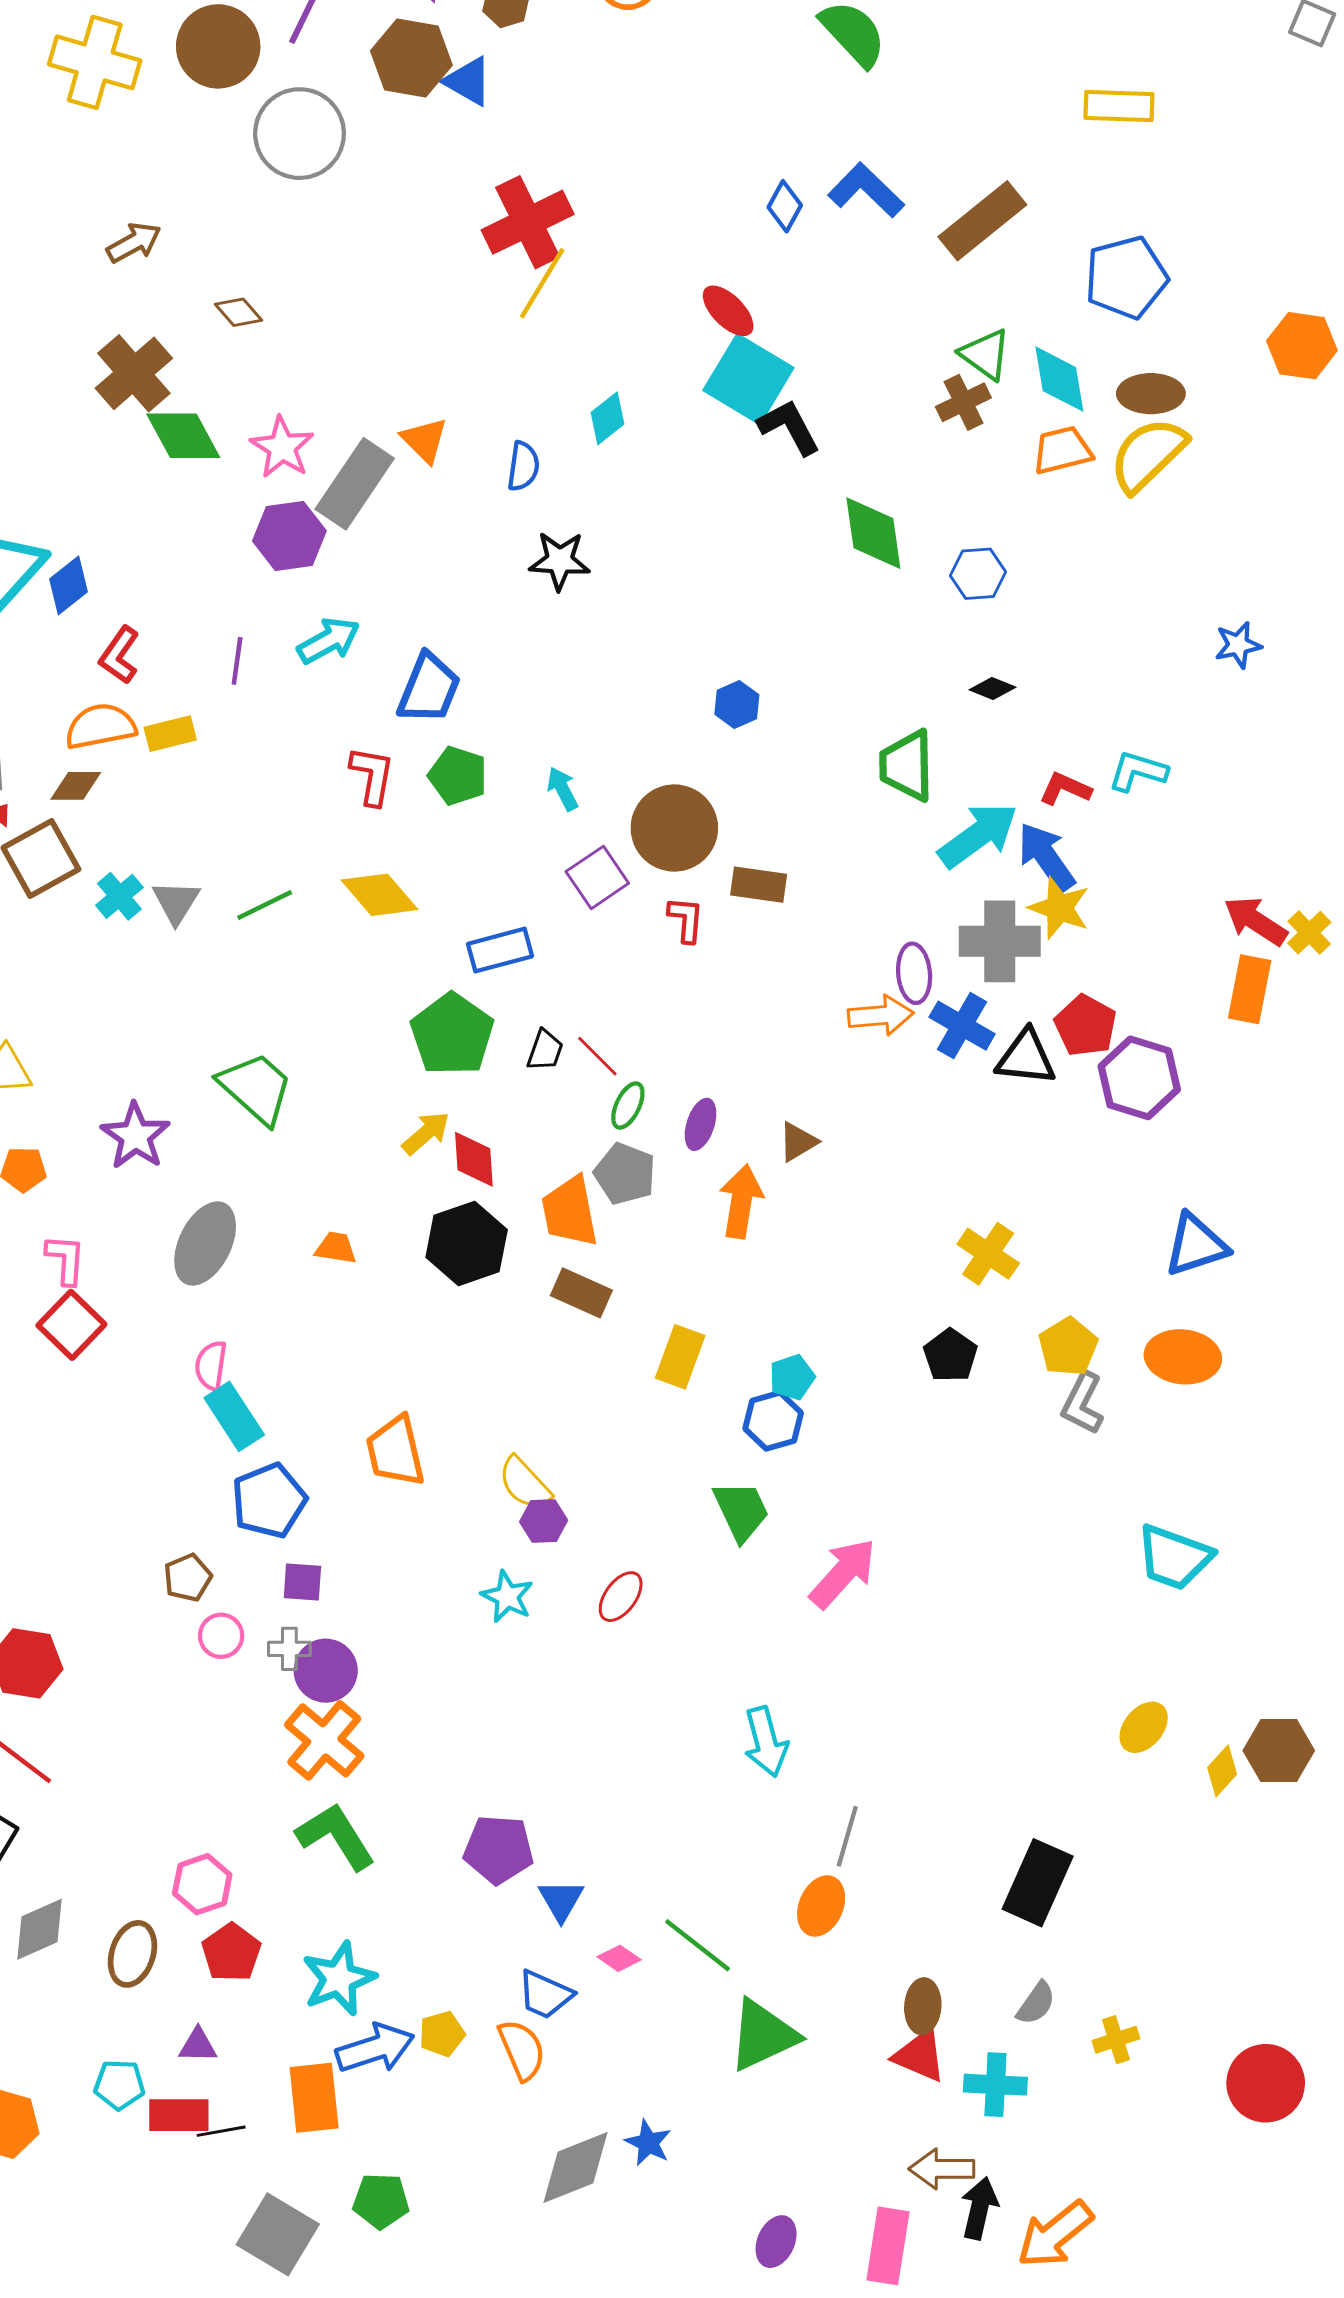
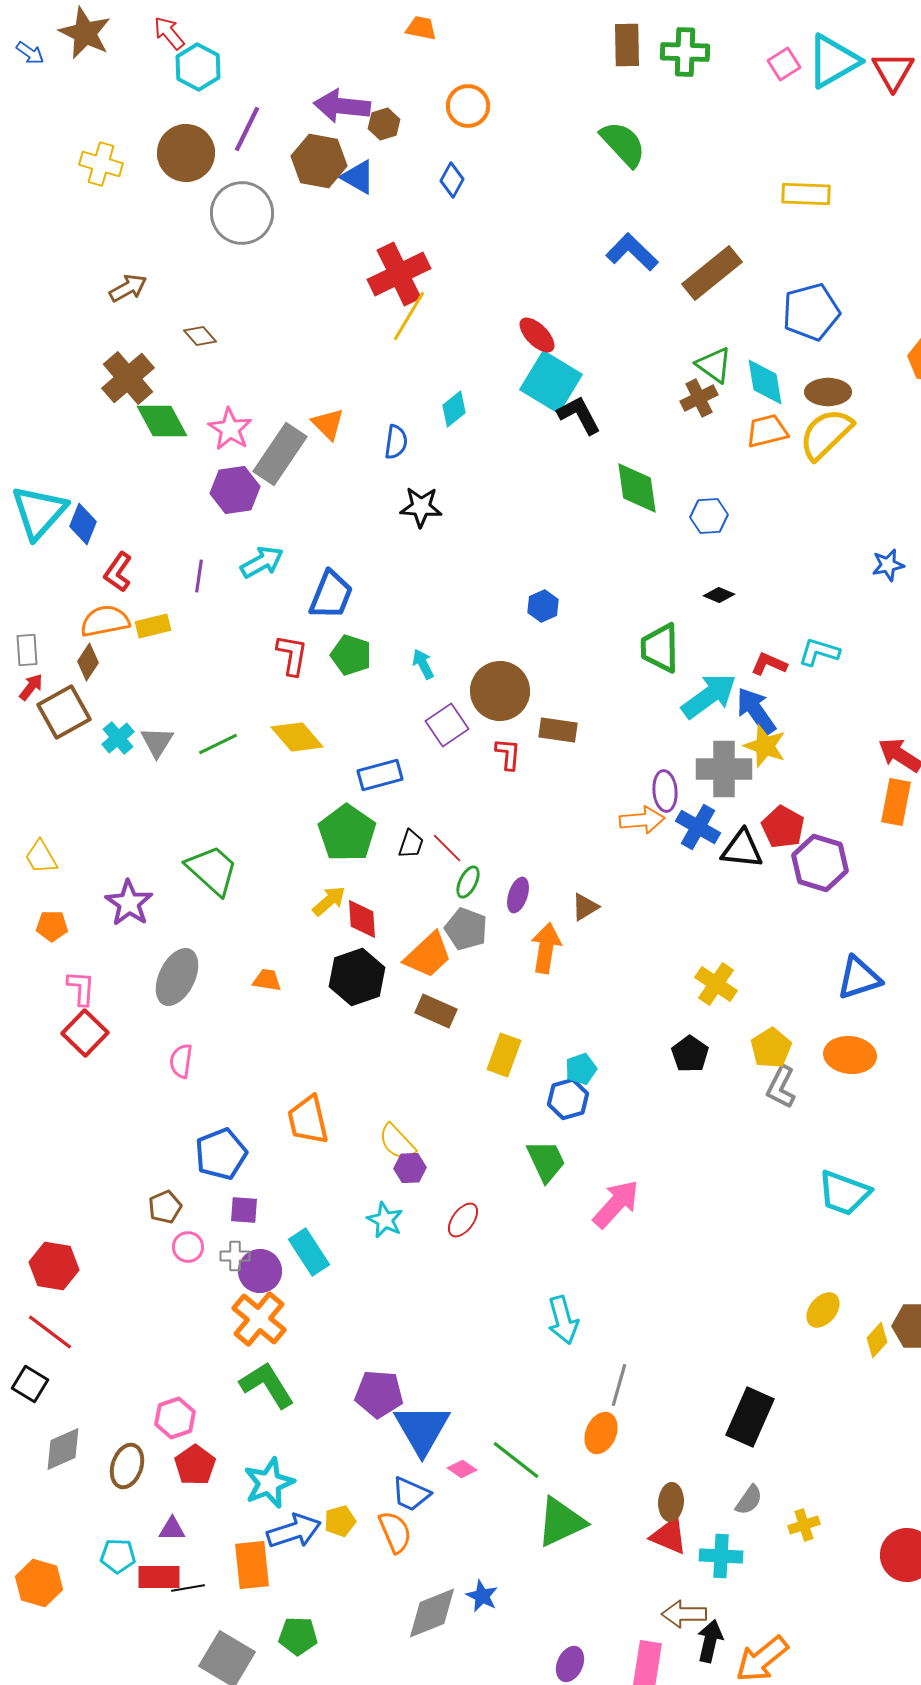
yellow cross: (95, 62) -> (101, 164), size x0.7
blue diamond: (785, 206) -> (452, 180), moved
blue diamond: (69, 585) -> (83, 524), turned -30
brown diamond: (76, 786) -> (88, 662), turned -57
orange trapezoid: (570, 1212) -> (428, 955), turned -122
cyan rectangle: (234, 1416) -> (309, 1252), moved
blue triangle: (561, 1900) -> (422, 1429), size x1.8

